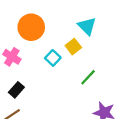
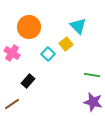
green line: (88, 77) -> (92, 75), moved, turned 56
black rectangle: (16, 90) -> (28, 81), moved

